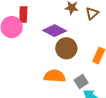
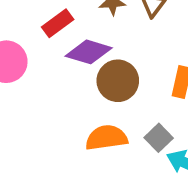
red rectangle: (23, 14) -> (58, 23), moved, turned 63

